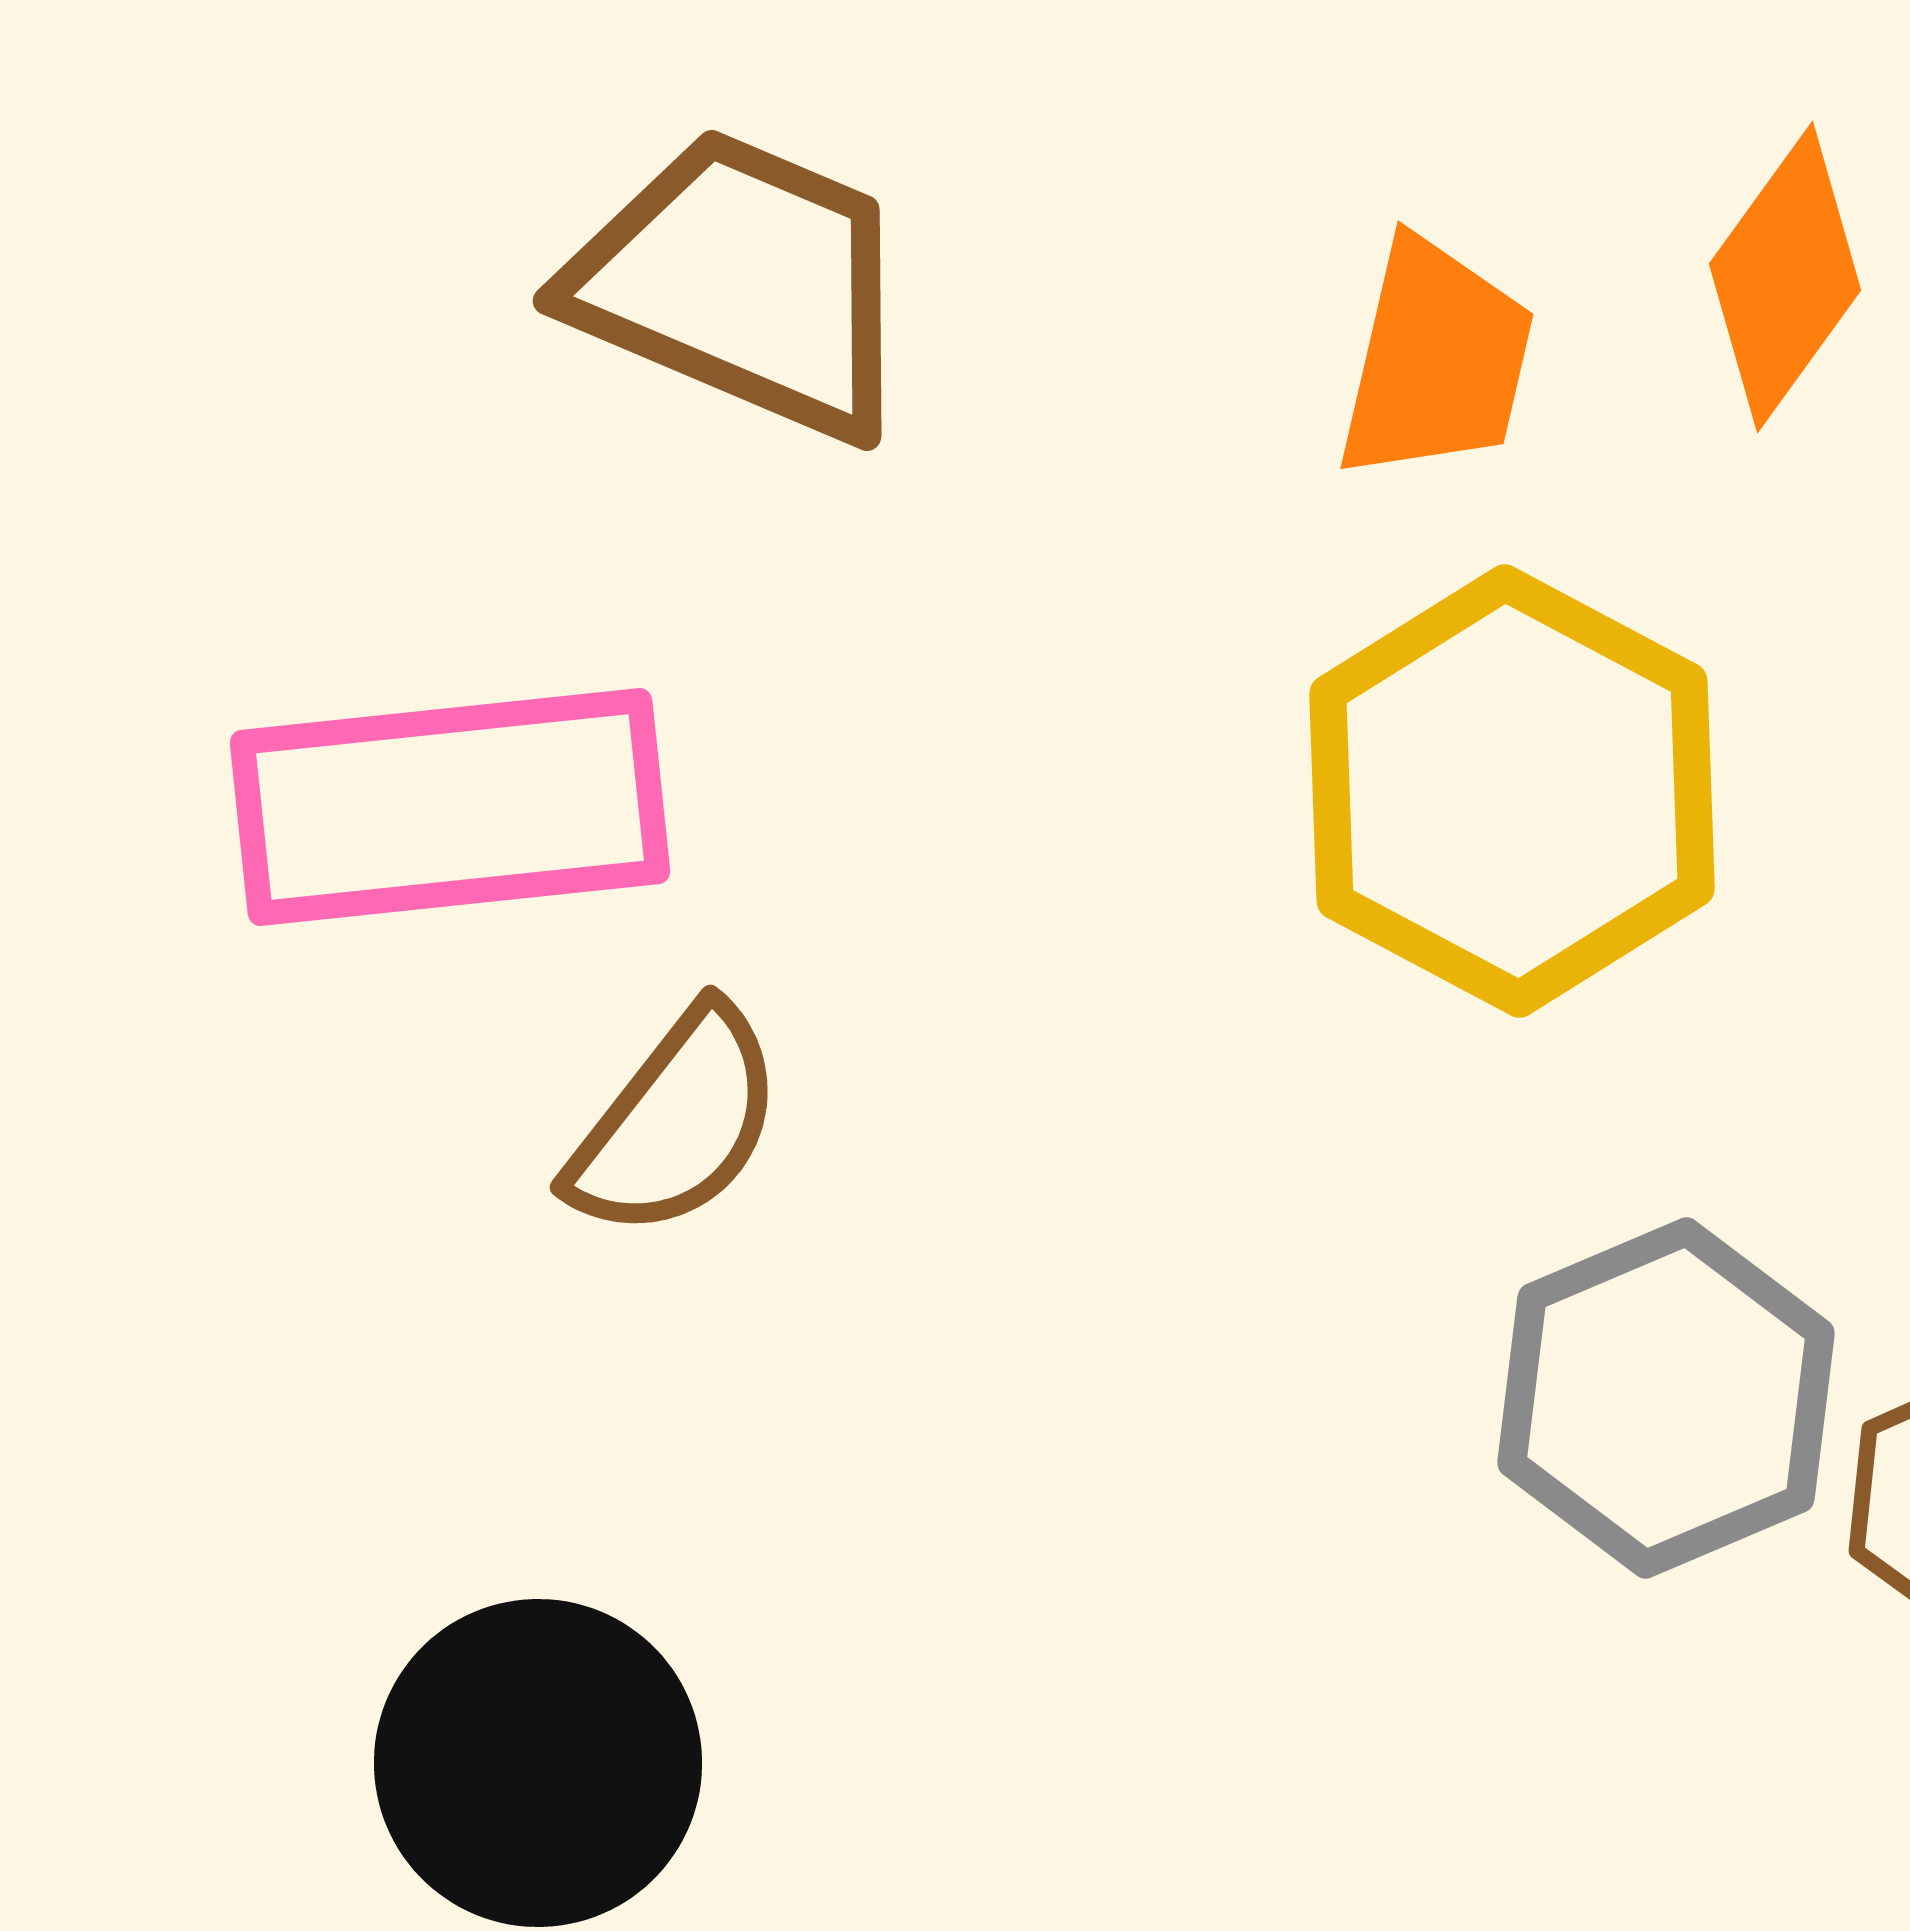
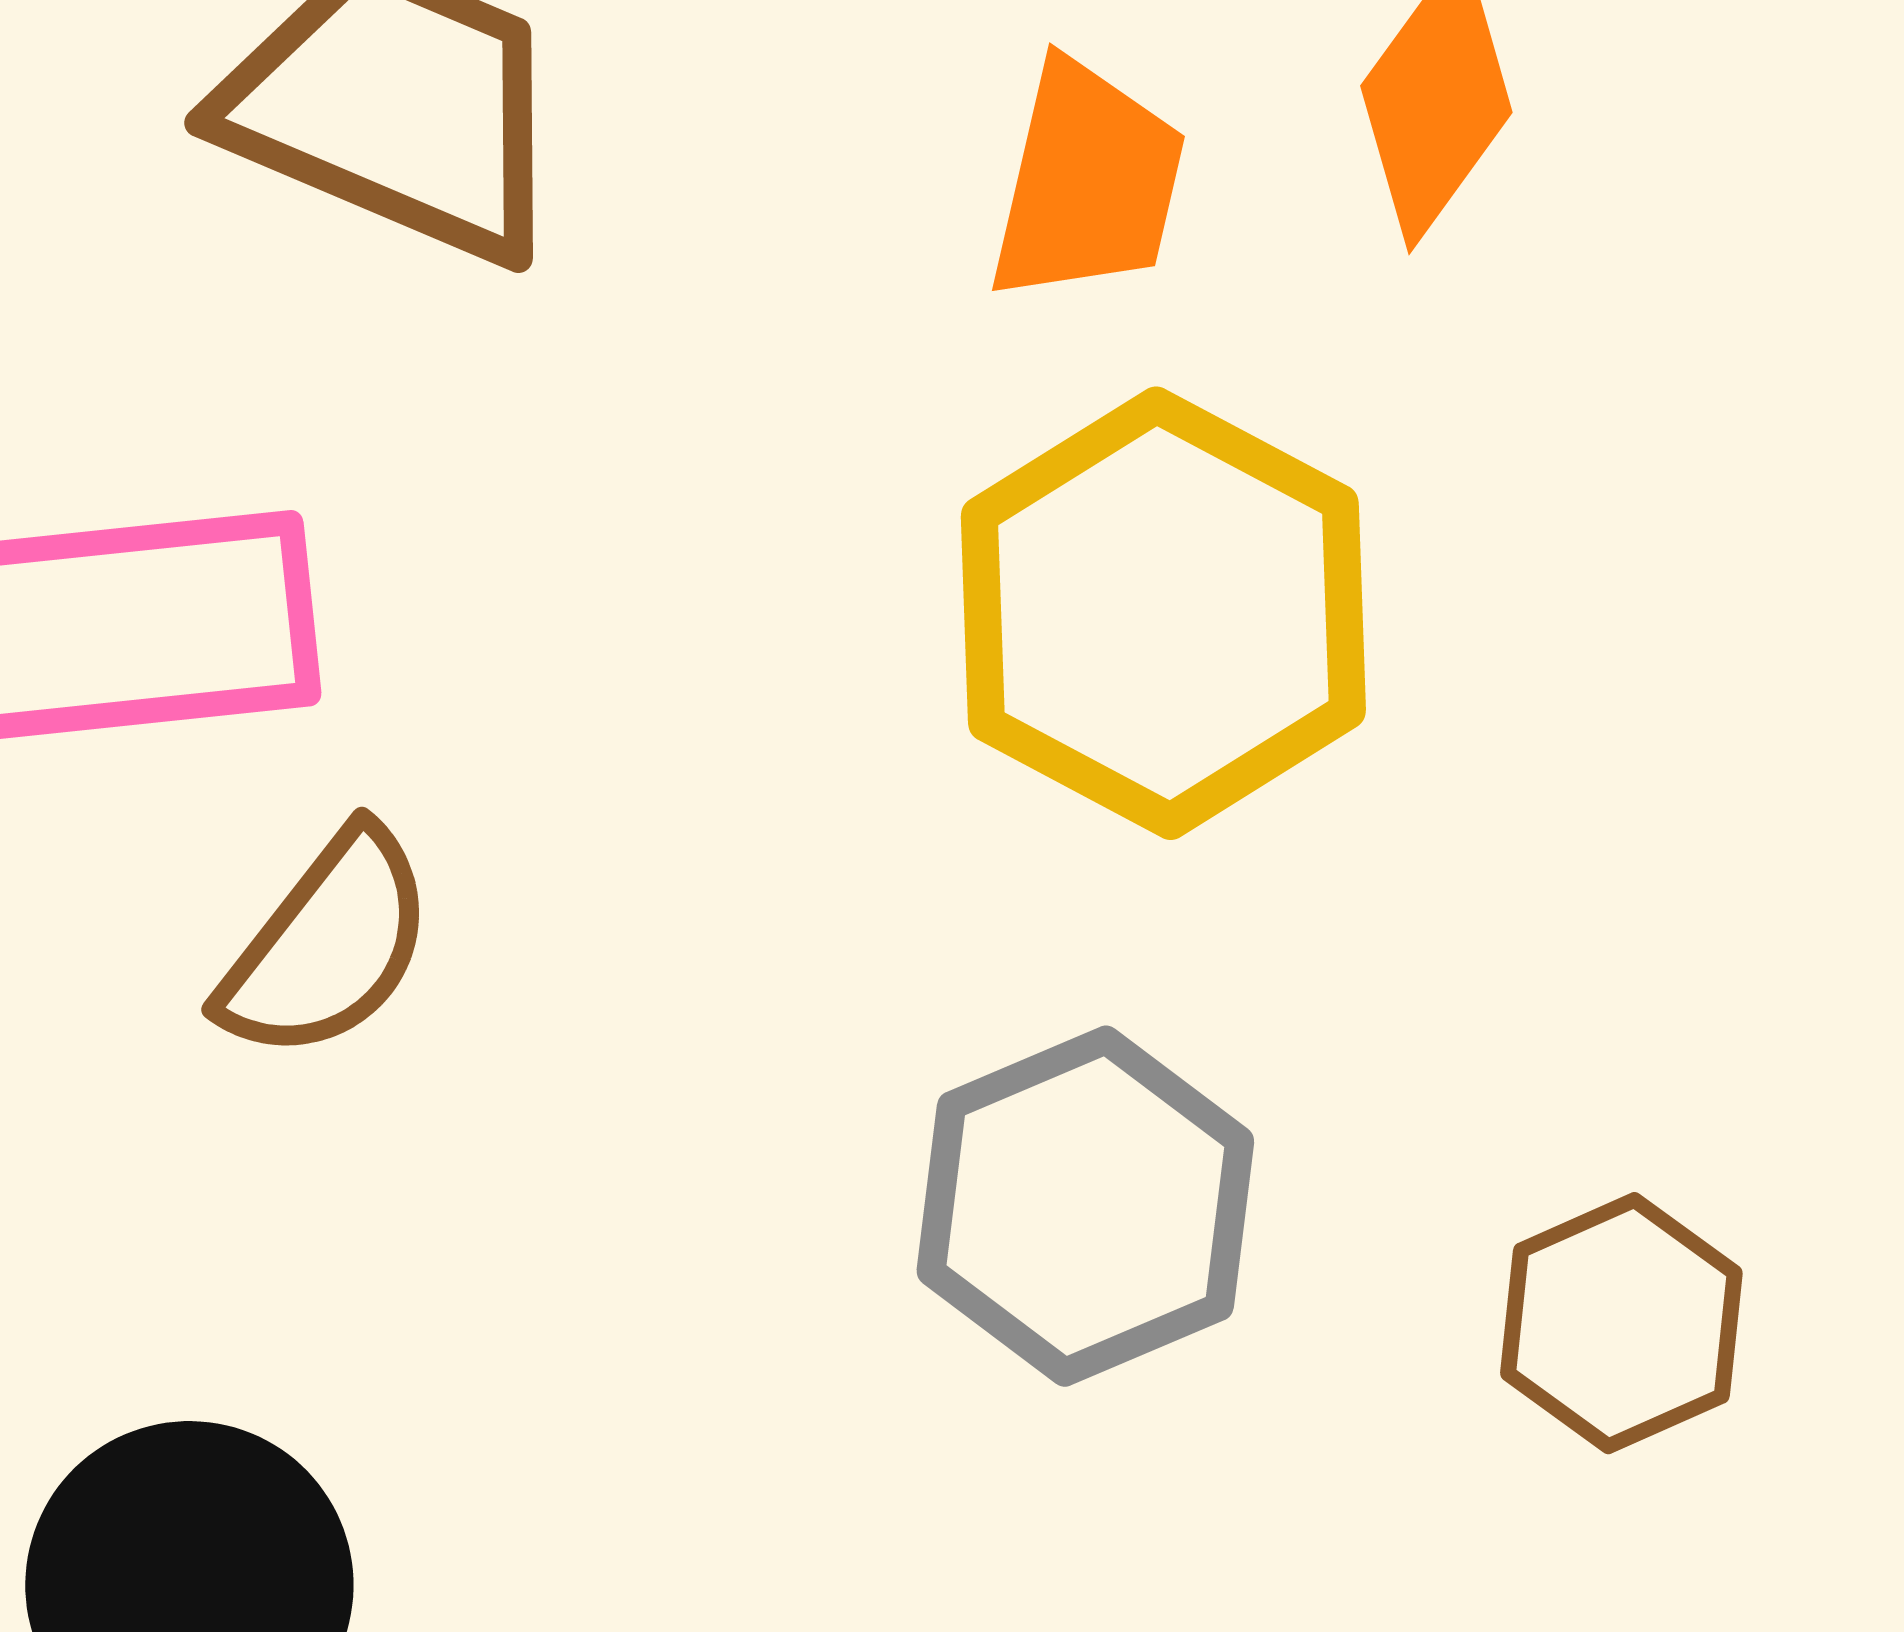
gray hexagon: (1666, 1398) -> (1085, 1206), moved

